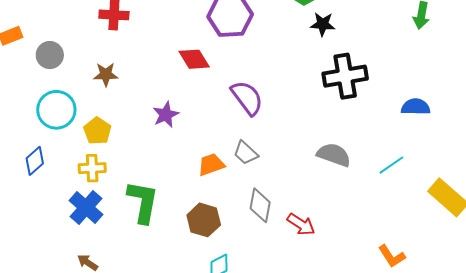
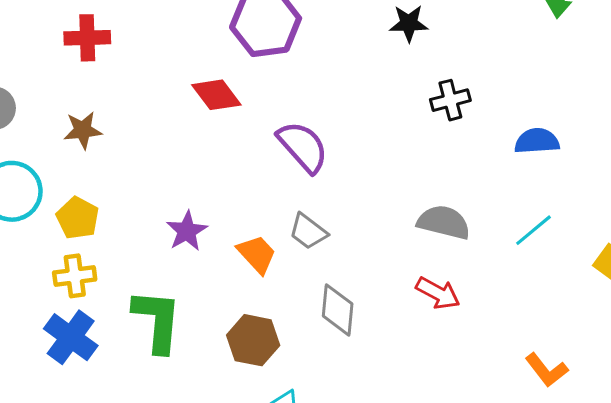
black cross: (345, 76) -> (450, 100), size x0.6
blue semicircle: (416, 107) -> (537, 141), moved
purple star: (166, 115) -> (187, 231), moved
orange trapezoid: (211, 165) -> (257, 254), turned 72
red arrow: (301, 224) -> (438, 293), moved

